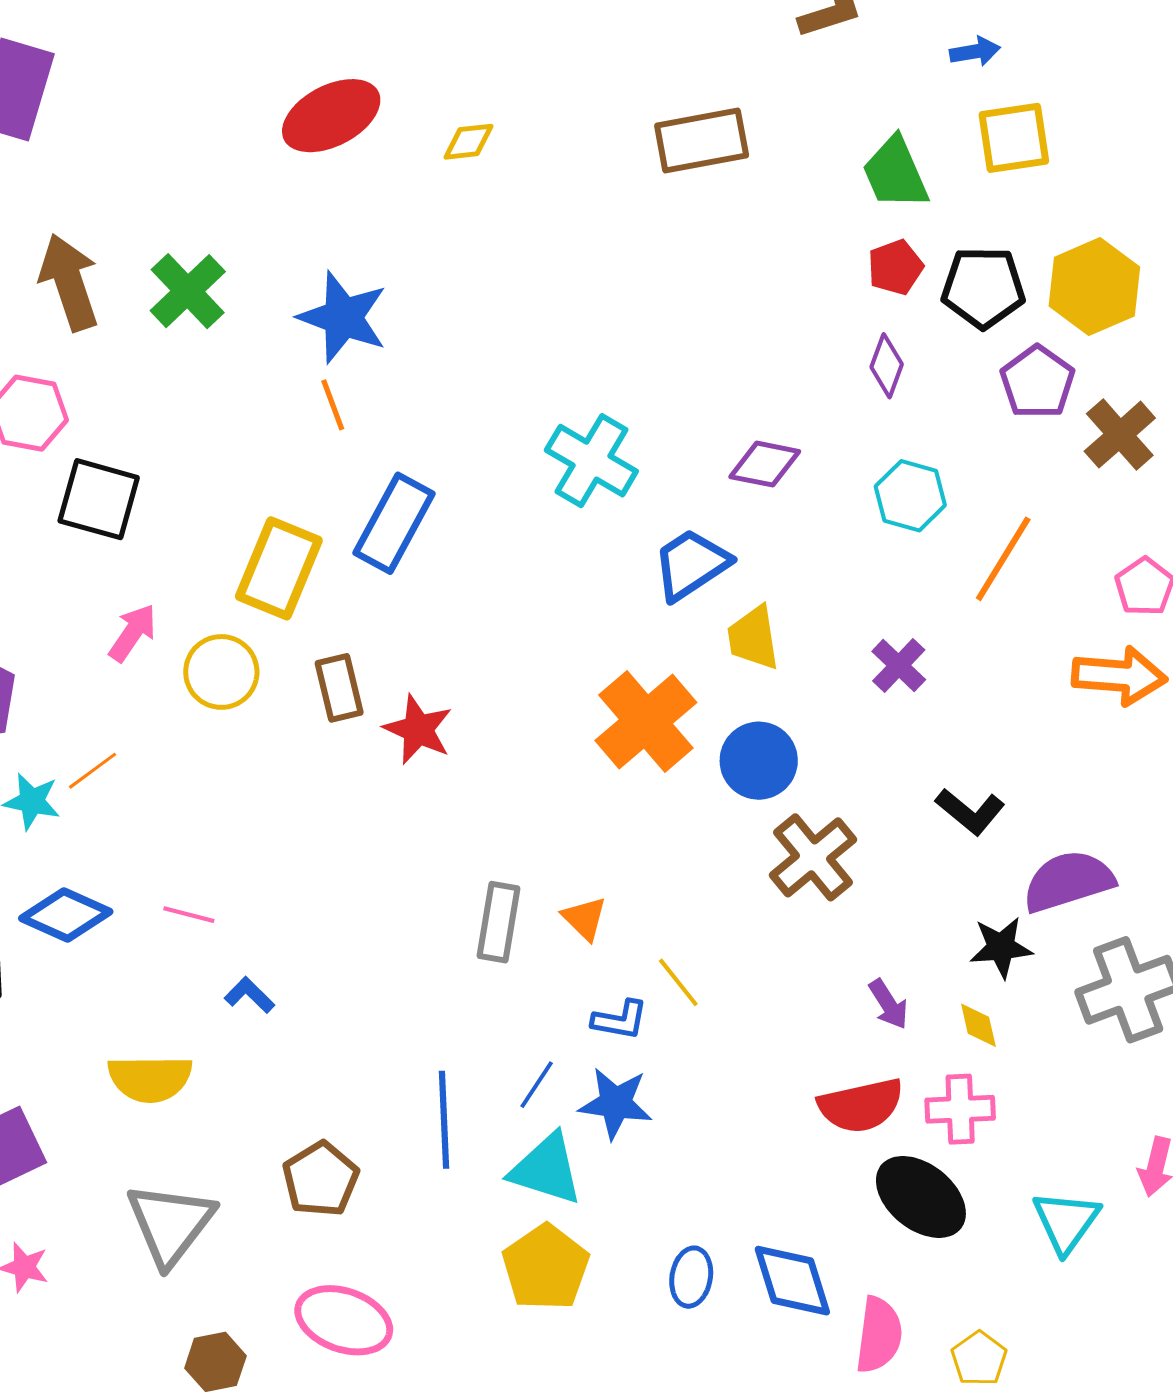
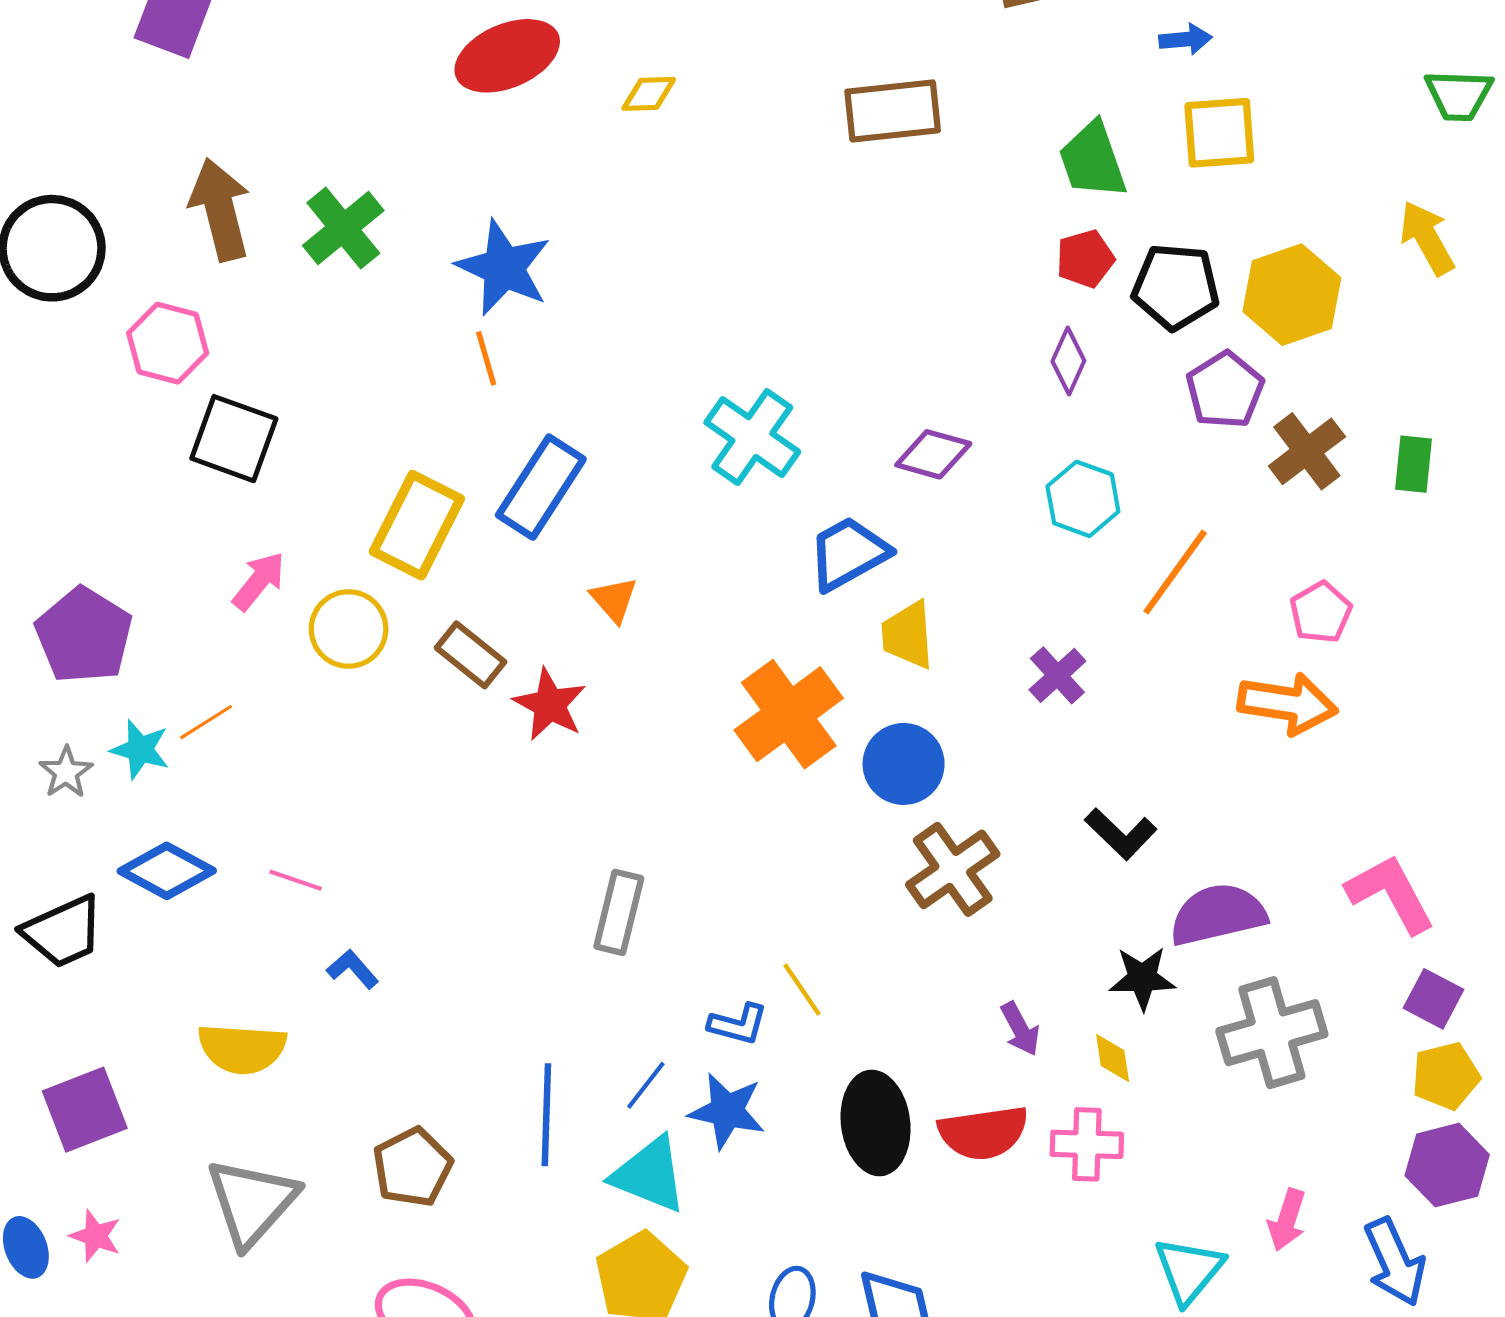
brown rectangle: (339, 688) -> (471, 655), turned -42
orange triangle: (584, 918) -> (614, 600), moved
black ellipse: (921, 1197) -> (876, 1123), moved, turned 40

